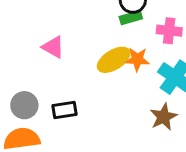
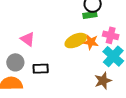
pink cross: (169, 31) -> (111, 35), moved
pink triangle: (53, 47) -> (28, 39), moved

